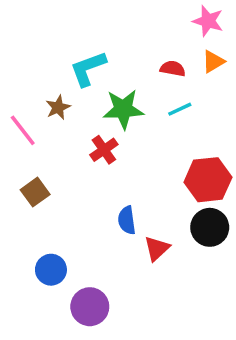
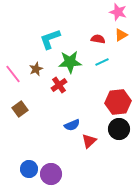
brown star: (58, 107) -> (36, 69), moved
blue semicircle: (127, 220) -> (72, 125), turned -105
blue circle: (51, 270) -> (29, 169), moved

